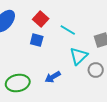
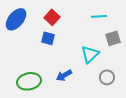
cyan line: (68, 30) -> (99, 16), moved, turned -35
gray circle: (96, 70) -> (107, 77), moved

